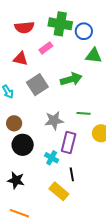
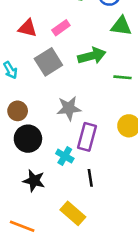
pink rectangle: (46, 48) -> (61, 28), moved
green line: (84, 113) -> (123, 77), moved
black star: (16, 180) -> (34, 181), moved
yellow rectangle: (59, 191) -> (73, 213), moved

